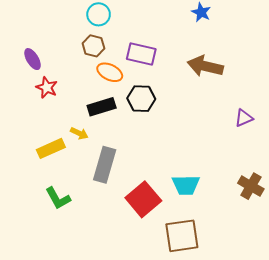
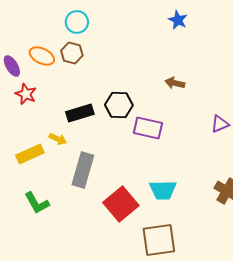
purple rectangle: (141, 54) -> (148, 128), moved
brown arrow: (205, 66) -> (175, 83), moved, size x0.6
orange ellipse: (110, 72) -> (42, 56), moved

